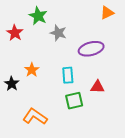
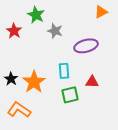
orange star: (32, 70) -> (34, 82), moved, size x1.6
orange L-shape: (35, 117) -> (19, 110), moved

